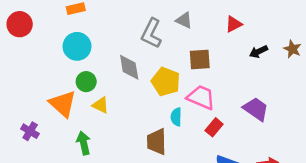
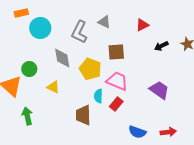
cyan circle: (77, 46) -> (40, 28), moved
yellow triangle: (101, 105) -> (53, 87), moved
red rectangle: (214, 127) -> (116, 104), moved

